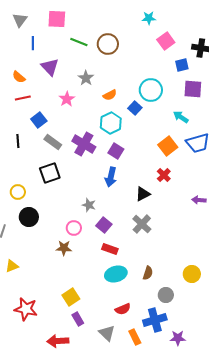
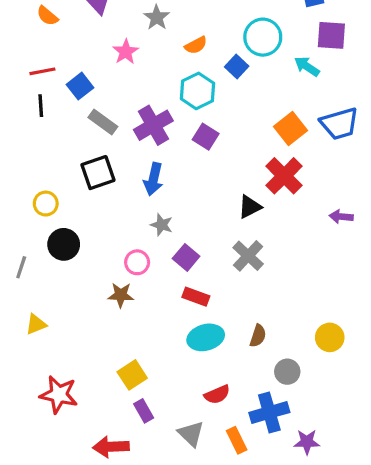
red line: (23, 98) -> (42, 71), moved
cyan arrow: (181, 117) -> (307, 66), moved
black line: (18, 141) -> (41, 106), moved
purple cross: (84, 144) -> (153, 125), turned 30
red cross: (164, 175) -> (284, 176), size x1.6
blue arrow: (111, 177) -> (153, 179), moved

